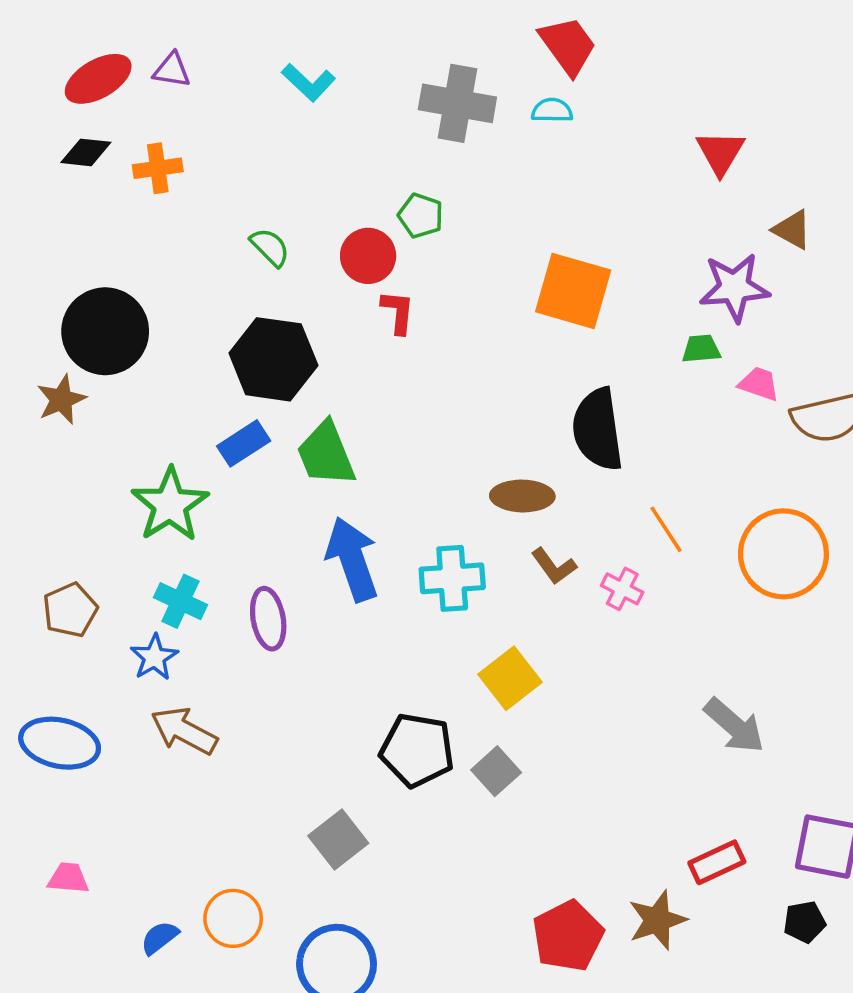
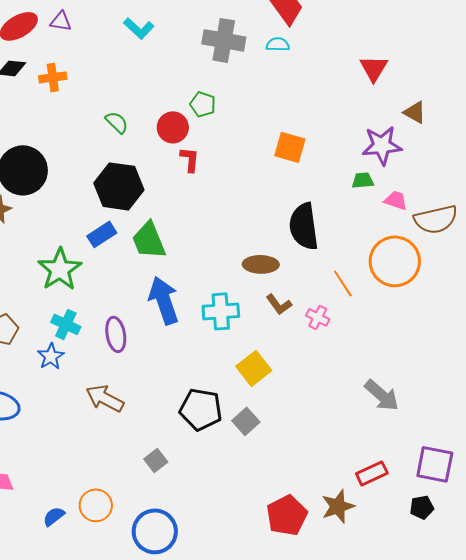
orange square: (573, 291) -> (290, 147), size x0.7
orange circle: (783, 554) -> (395, 261), moved
brown arrow: (184, 731) -> (105, 398), moved
gray square: (338, 840) -> (156, 460), size x0.7

